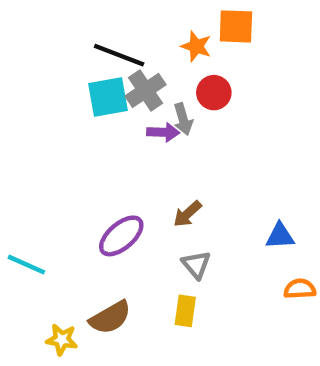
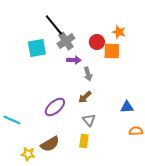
orange square: (236, 26) -> (112, 51), moved
orange star: (196, 46) -> (119, 32), moved
black line: (119, 55) -> (54, 25), turned 30
cyan square: (108, 97) -> (37, 48), moved
gray arrow: (183, 119) -> (88, 74), moved

